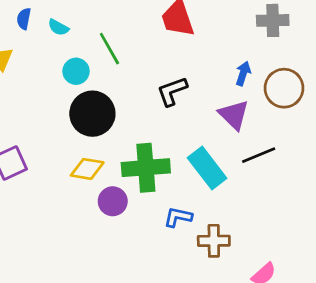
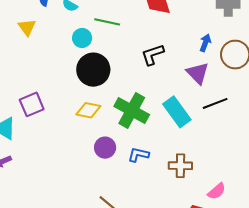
green line: (109, 49) -> (107, 22), turned -50
green cross: (146, 168) -> (132, 110), turned 32
purple circle: (113, 201) -> (105, 148), moved
blue L-shape: (178, 217) -> (138, 155), moved

